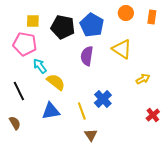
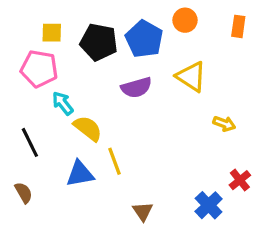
orange circle: (126, 13) -> (185, 20), moved
purple semicircle: (87, 56) -> (136, 88), turned -114
yellow arrow: (143, 79) -> (224, 124), turned 48
blue cross: (103, 99) -> (209, 205), moved
yellow line: (82, 111) -> (114, 161), moved

